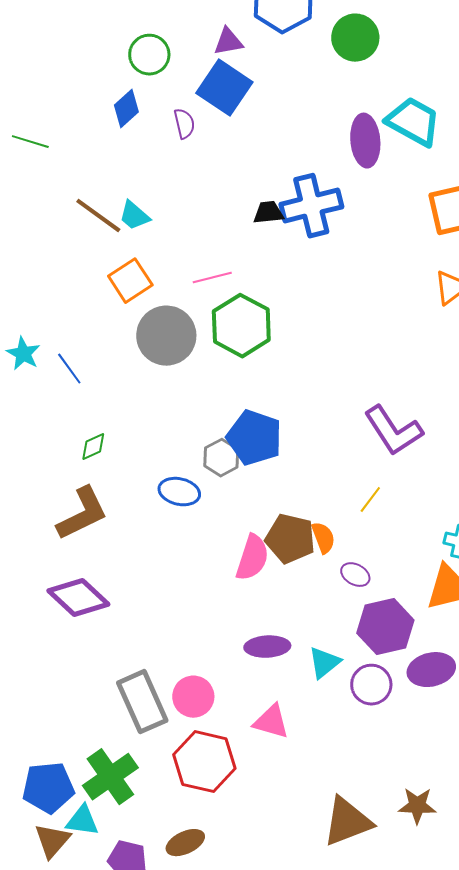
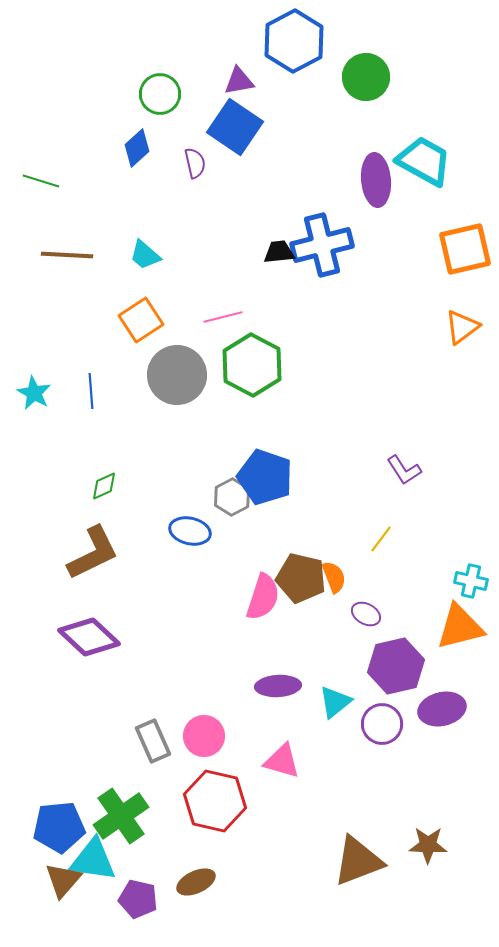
brown line: (98, 216) -> (67, 255), moved, turned -33
blue line: (69, 369) -> (91, 391), moved, turned 32
purple L-shape: (393, 431) -> (404, 470), size x0.6
gray rectangle: (142, 702) -> (153, 741), size x0.7
cyan triangle: (82, 821) -> (93, 860), size x1.4

